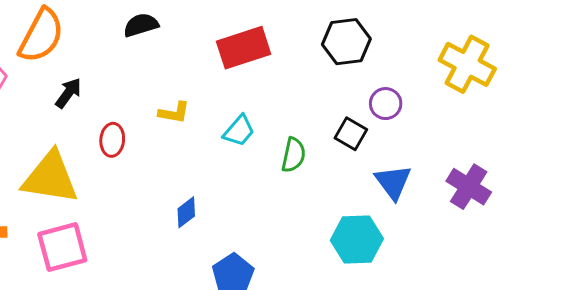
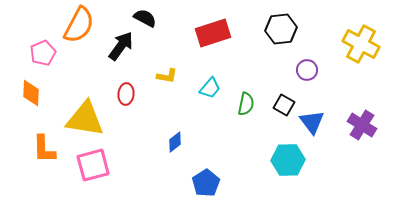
black semicircle: (141, 25) -> (145, 18), turned 45
black arrow: (68, 93) -> (121, 46), moved, size x1.4
black square: (351, 134) -> (284, 105), moved

